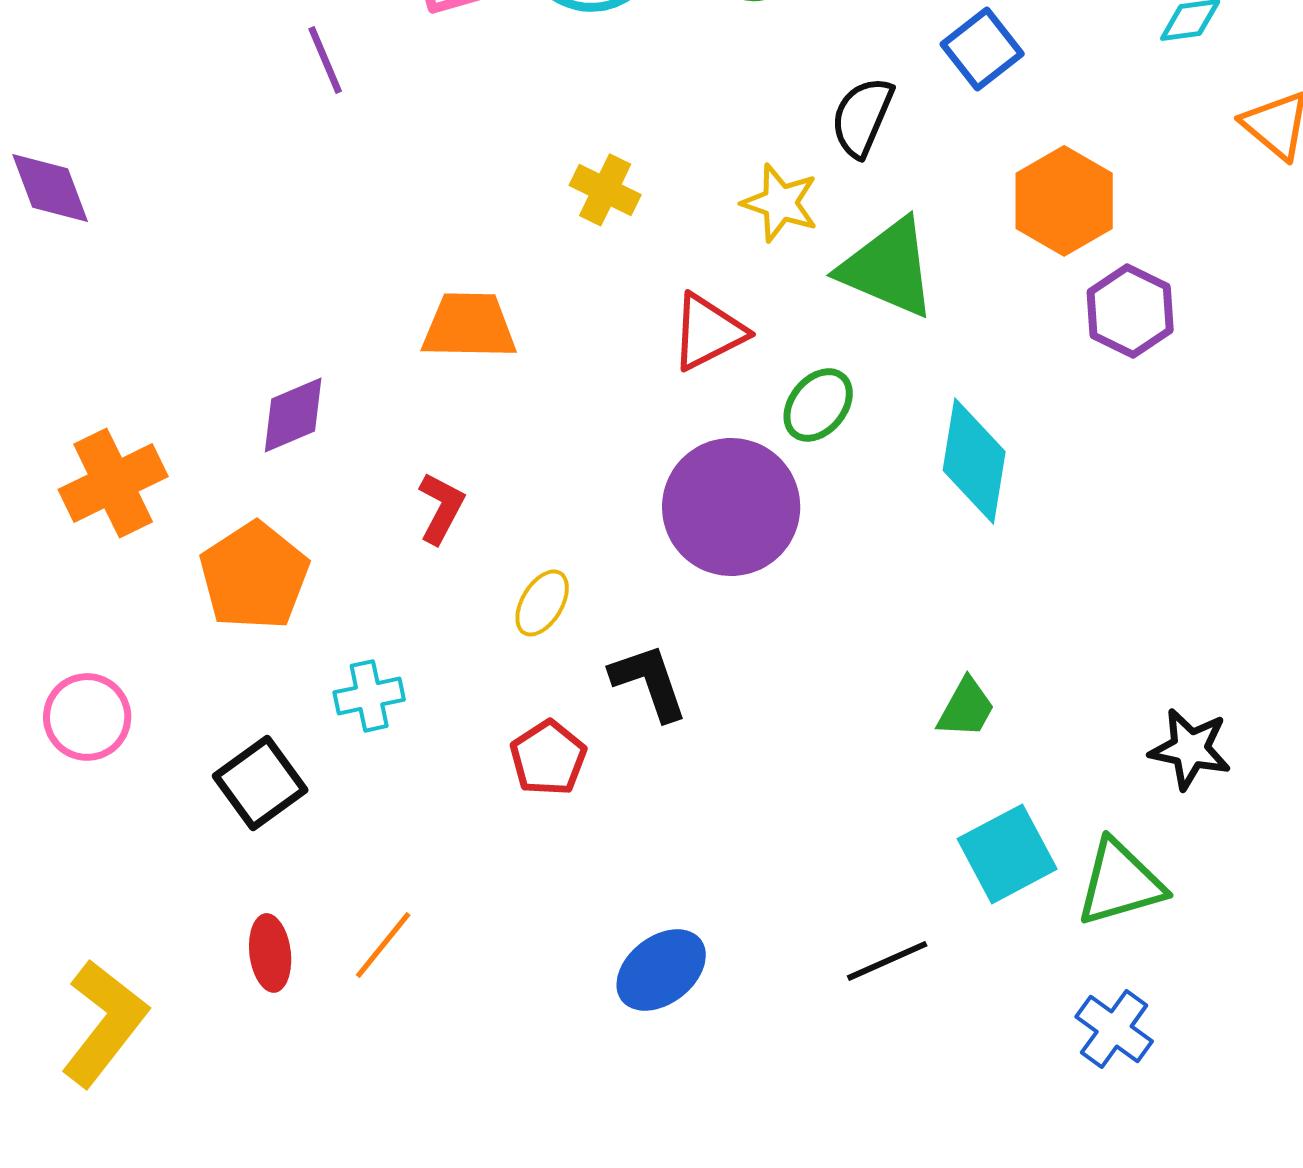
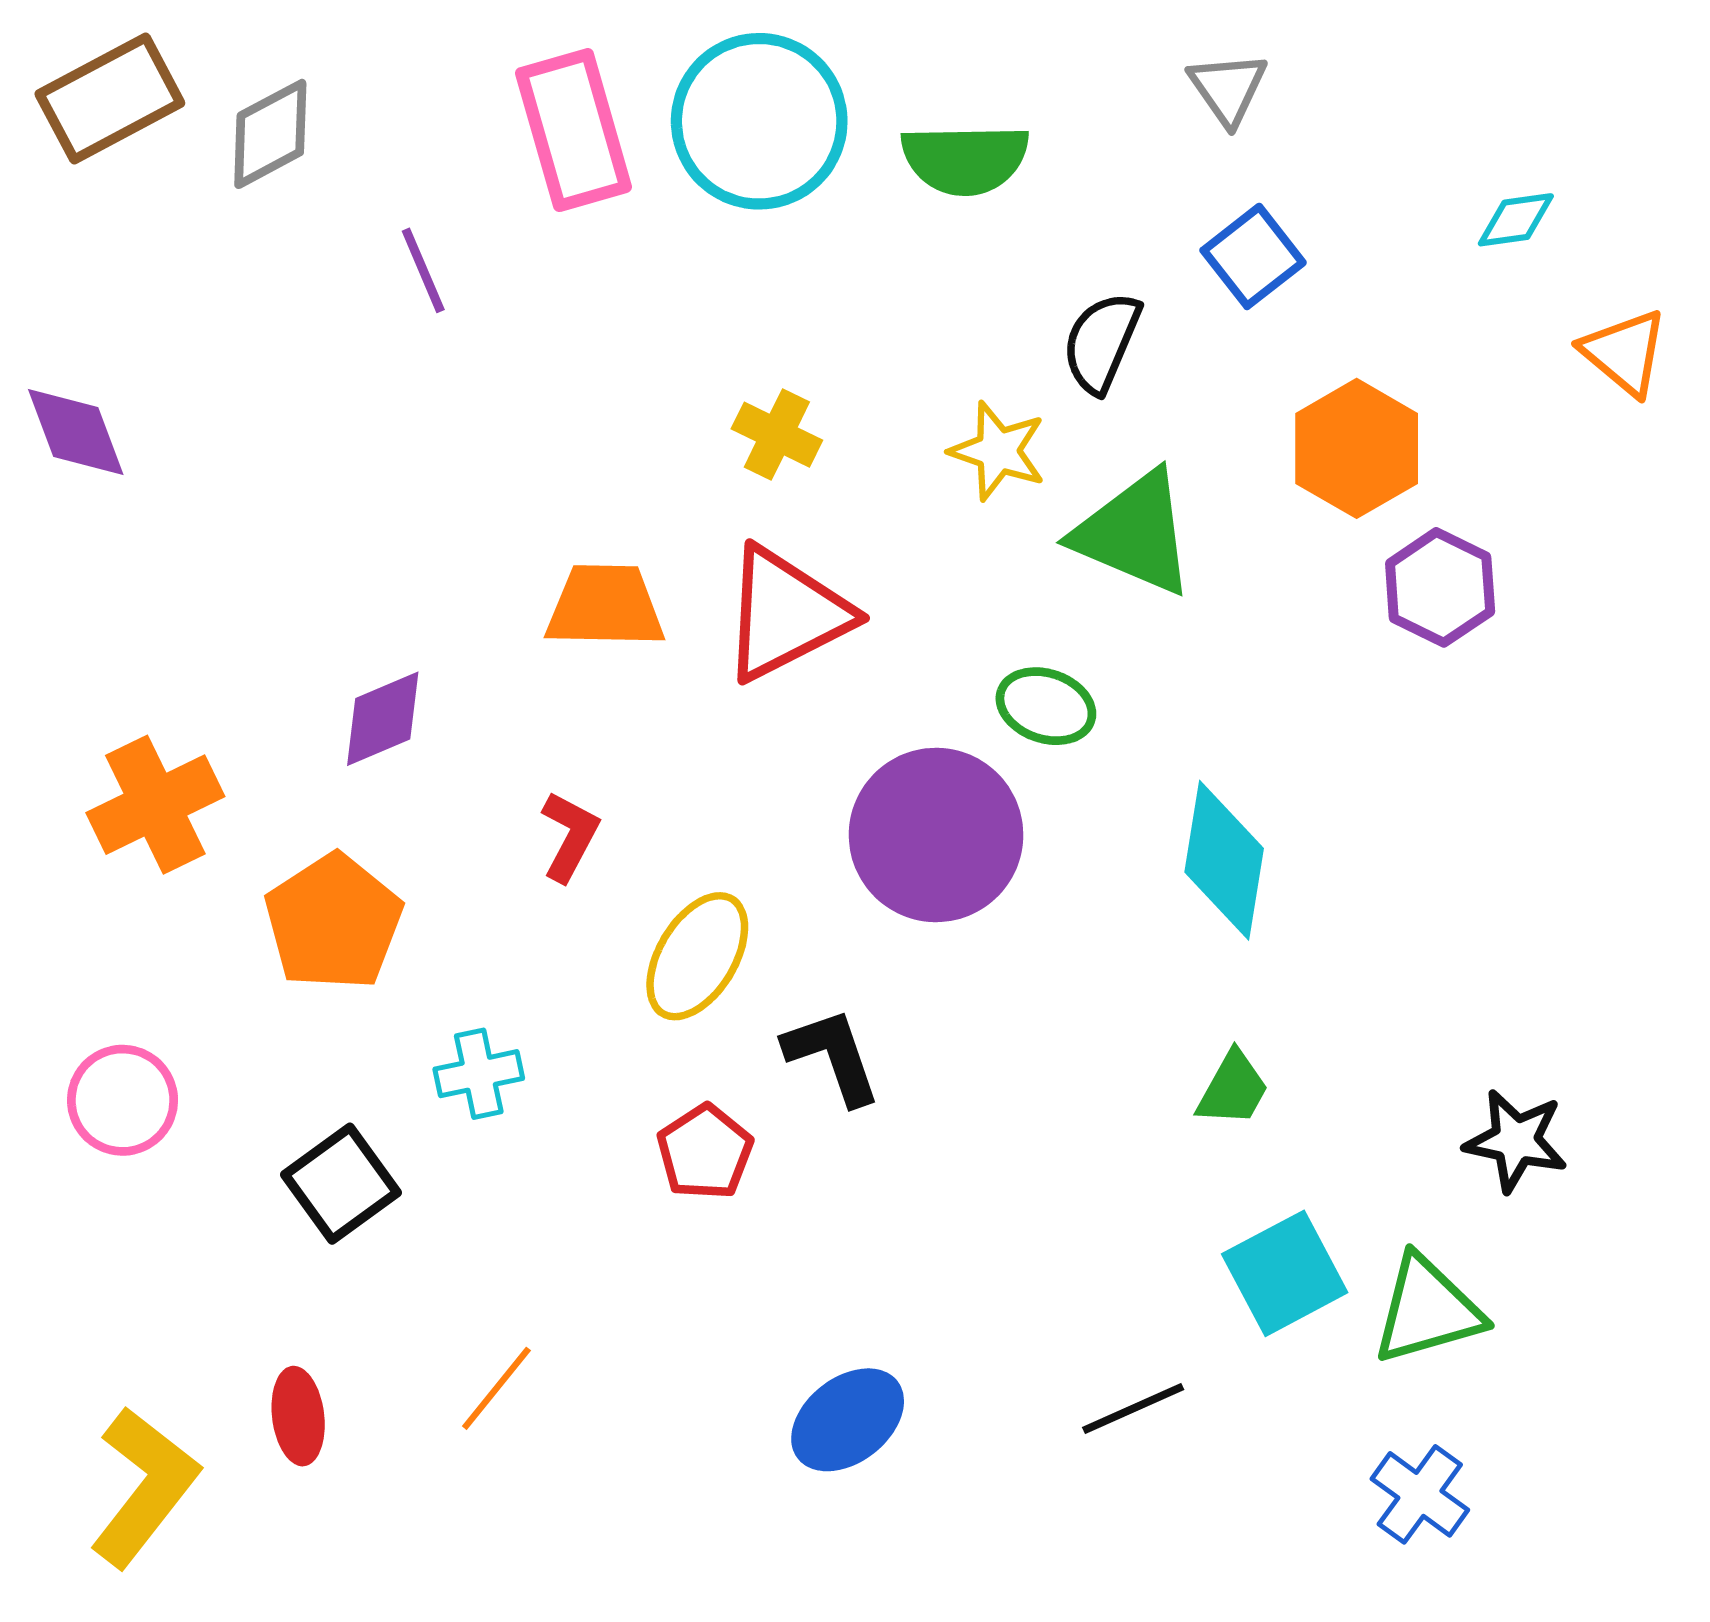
red triangle: (708, 332) -> (786, 614), moved, size x1.4
green ellipse: (818, 405) -> (1046, 706), turned 70
cyan diamond: (974, 461) -> (1224, 860), moved
yellow ellipse: (542, 603) -> (697, 956), size x1.5
red ellipse: (270, 953) -> (298, 1416), moved

